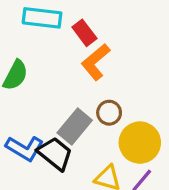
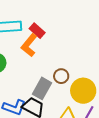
orange L-shape: (96, 62) -> (29, 45), moved

